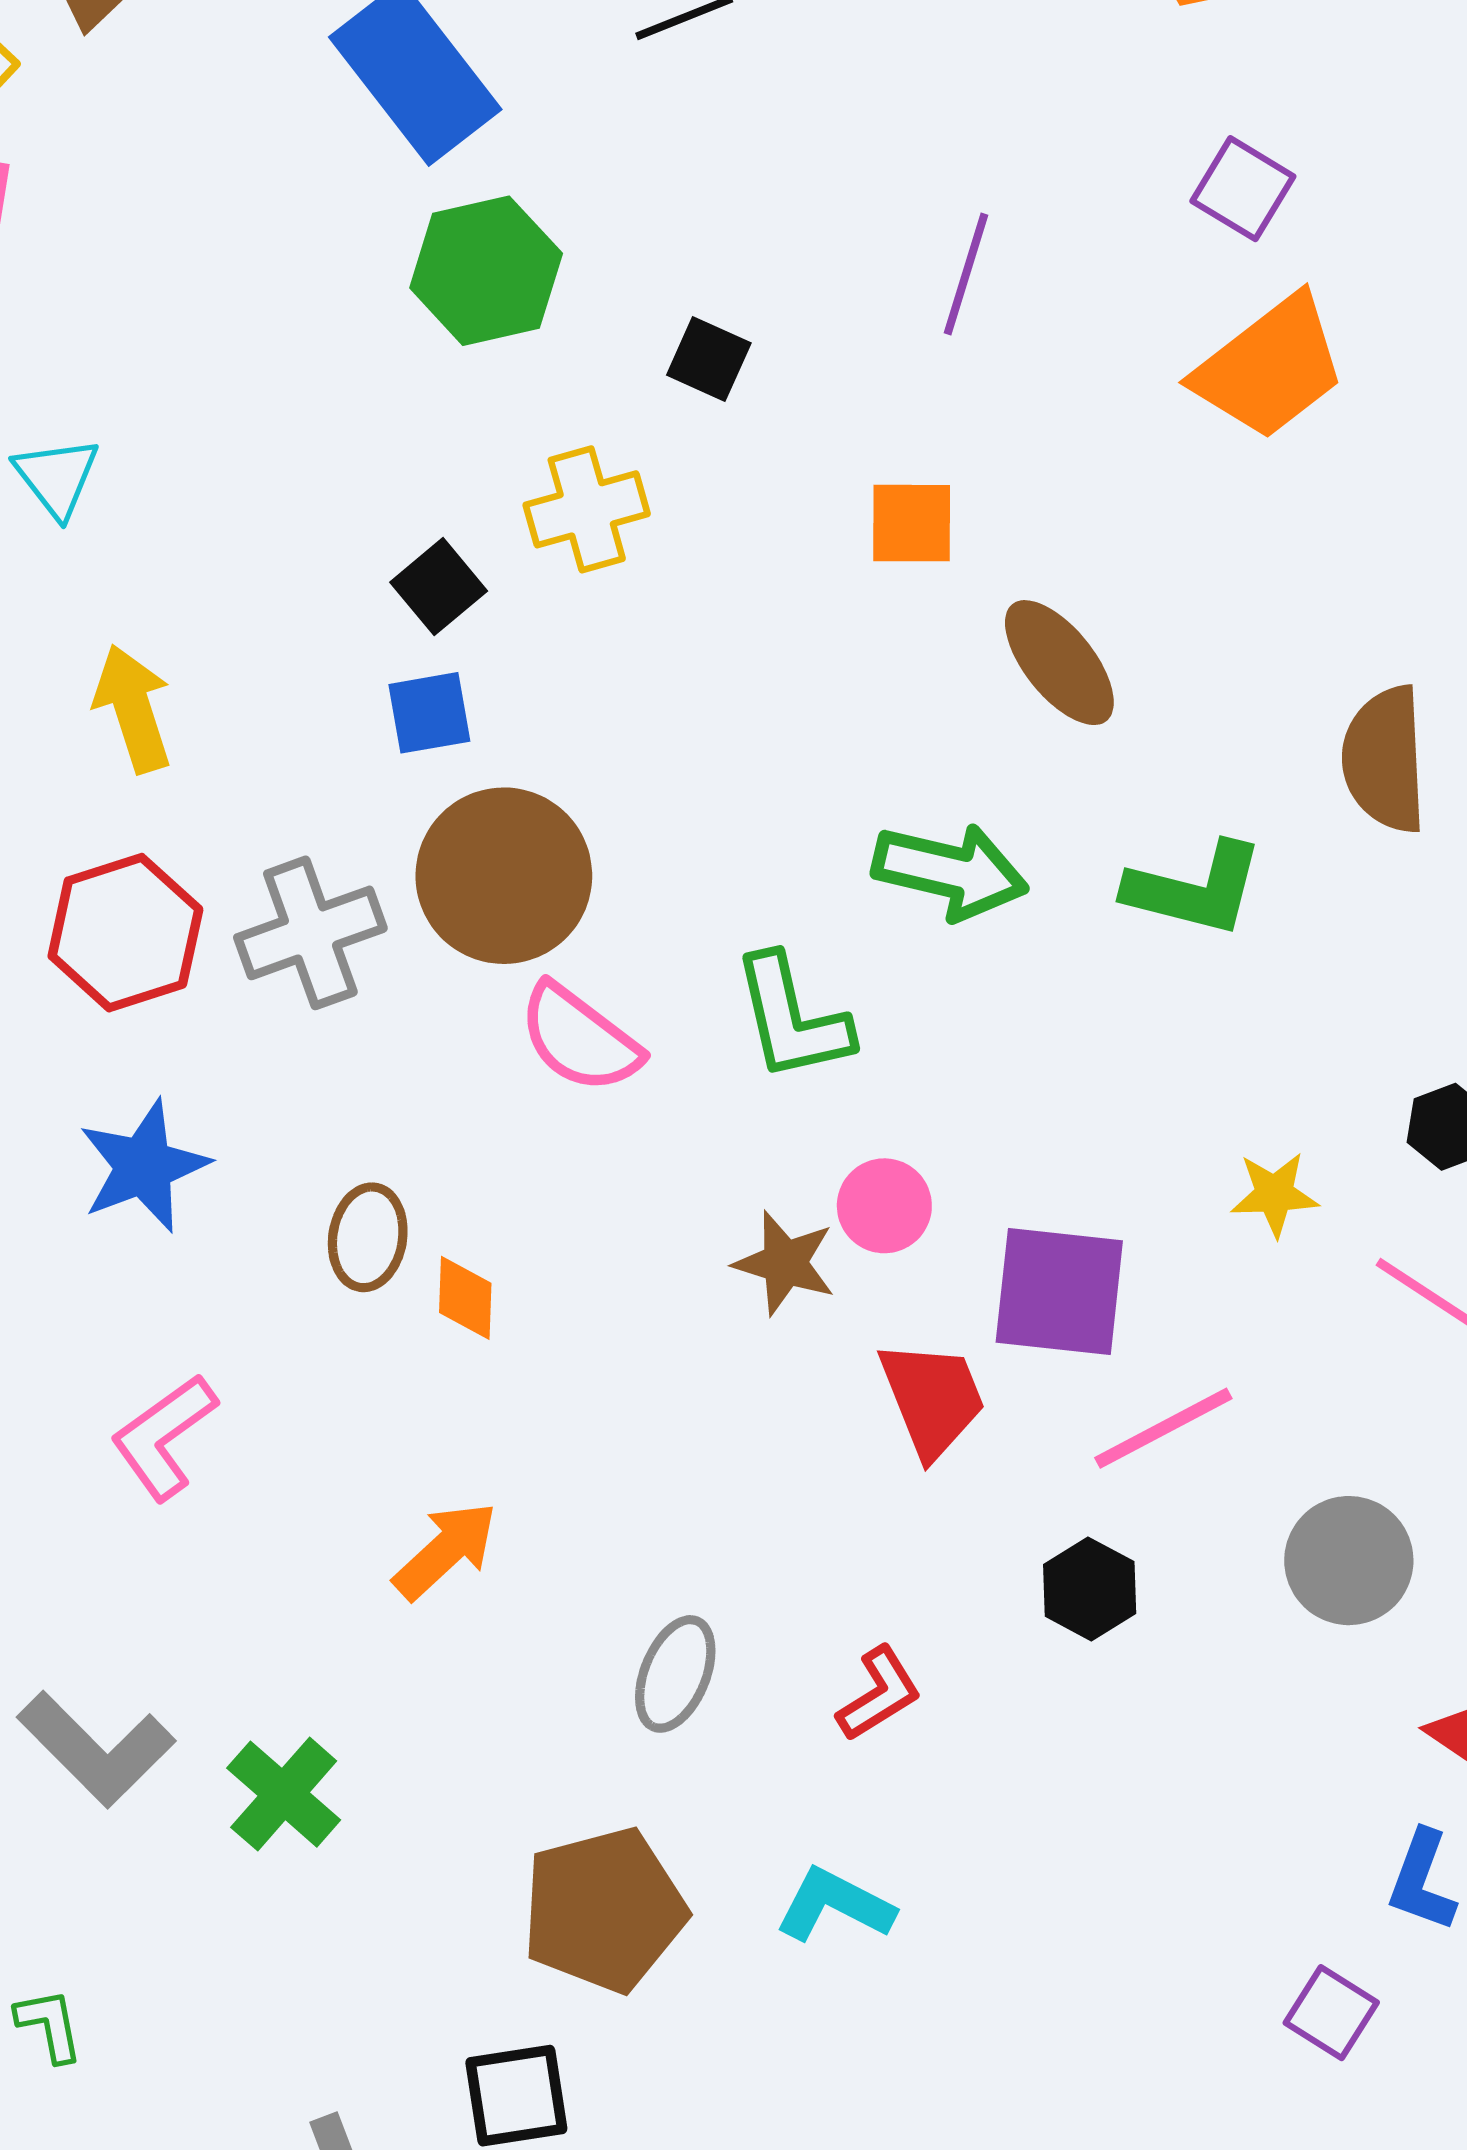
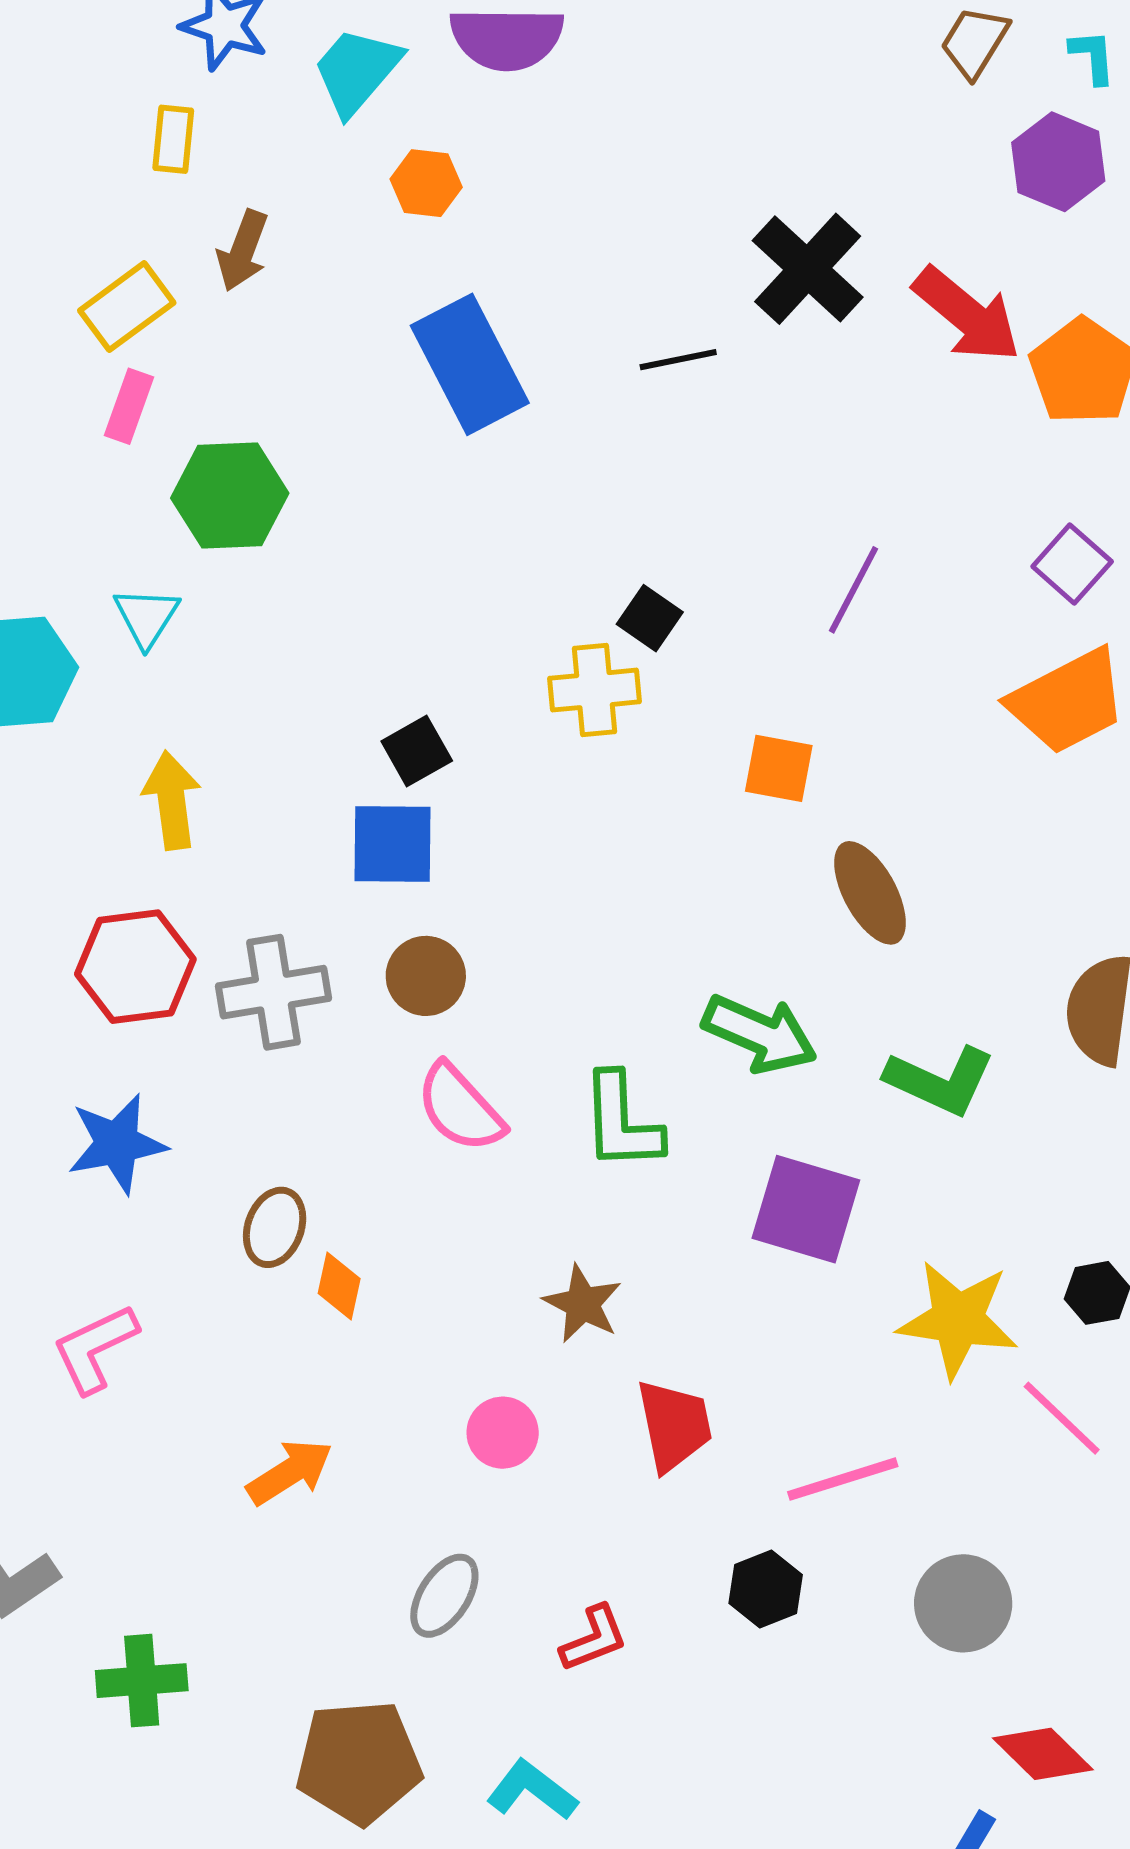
green hexagon: (486, 271) -> (230, 496), moved
yellow cross: (587, 509) -> (595, 690), moved
blue square: (429, 713) -> (393, 844), size x1.4
brown circle: (504, 876) -> (426, 976), size x0.6
yellow star: (1274, 1194) -> (958, 1319), size x1.8
pink circle: (884, 1206) -> (503, 1433), moved
purple square: (1059, 1292) -> (806, 1209), moved
green cross: (284, 1794) -> (142, 1681), moved, turned 34

